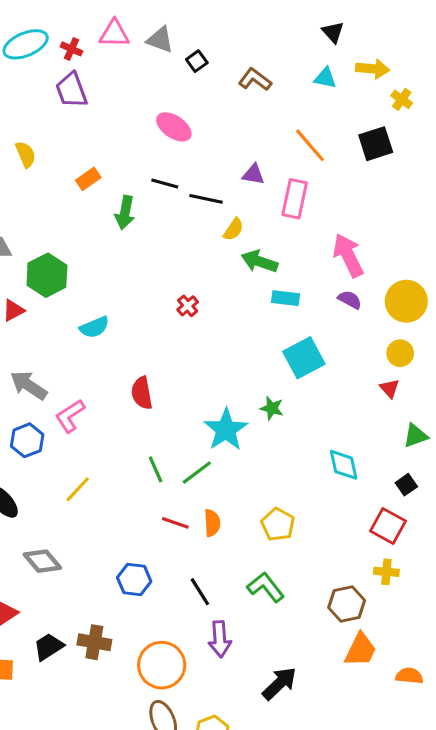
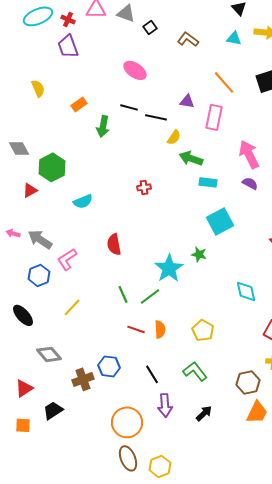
red cross: (188, 306) -> (144, 187), turned 32
brown cross: (94, 642) -> (83, 379), moved, turned -30
black arrow: (279, 683) -> (204, 413), moved, size x0.7

